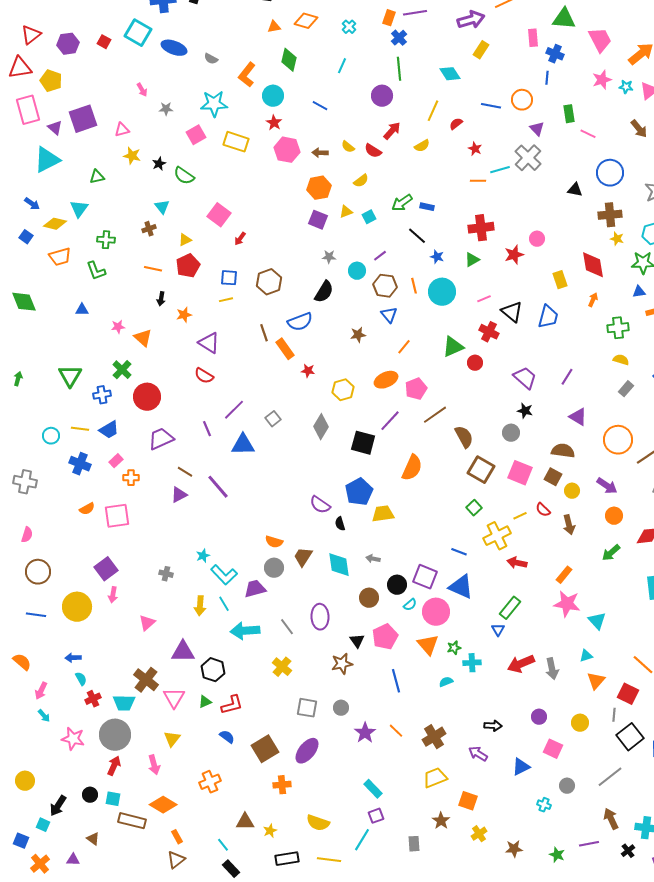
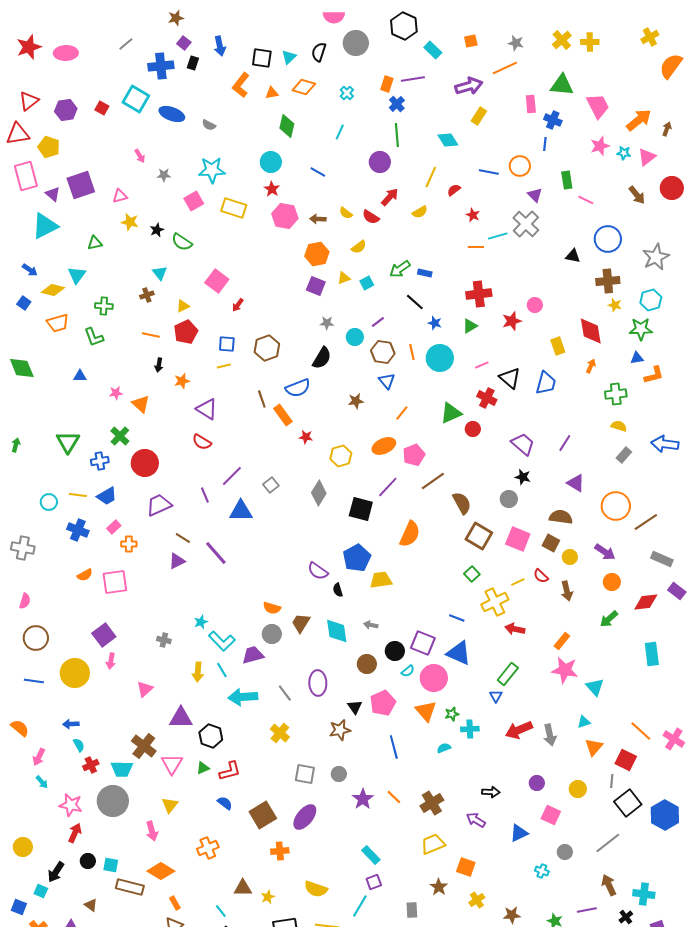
orange L-shape: (247, 75) -> (241, 85), moved
red arrow: (114, 766) -> (75, 833), moved

